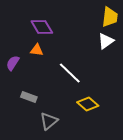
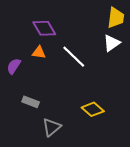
white line: (70, 73) -> (74, 57), moved

